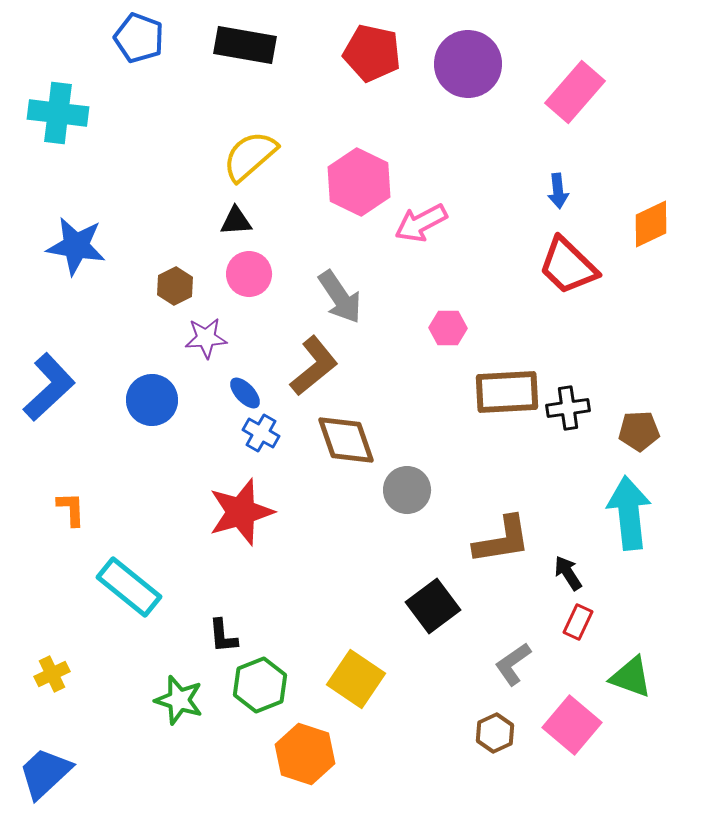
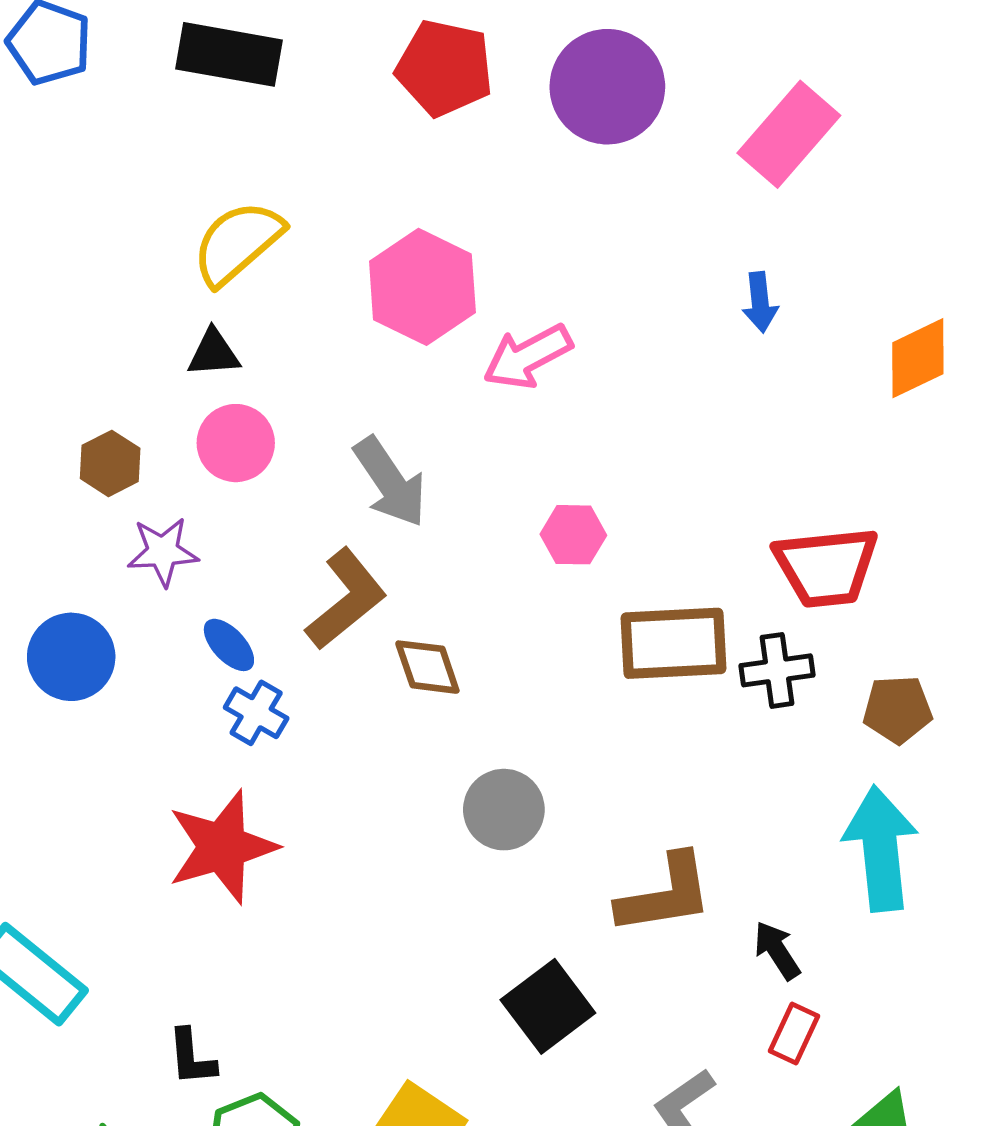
red trapezoid: (568, 266) -> (826, 567), moved, turned -50
brown diamond: (346, 440) -> (427, 667), moved, size x0.7

